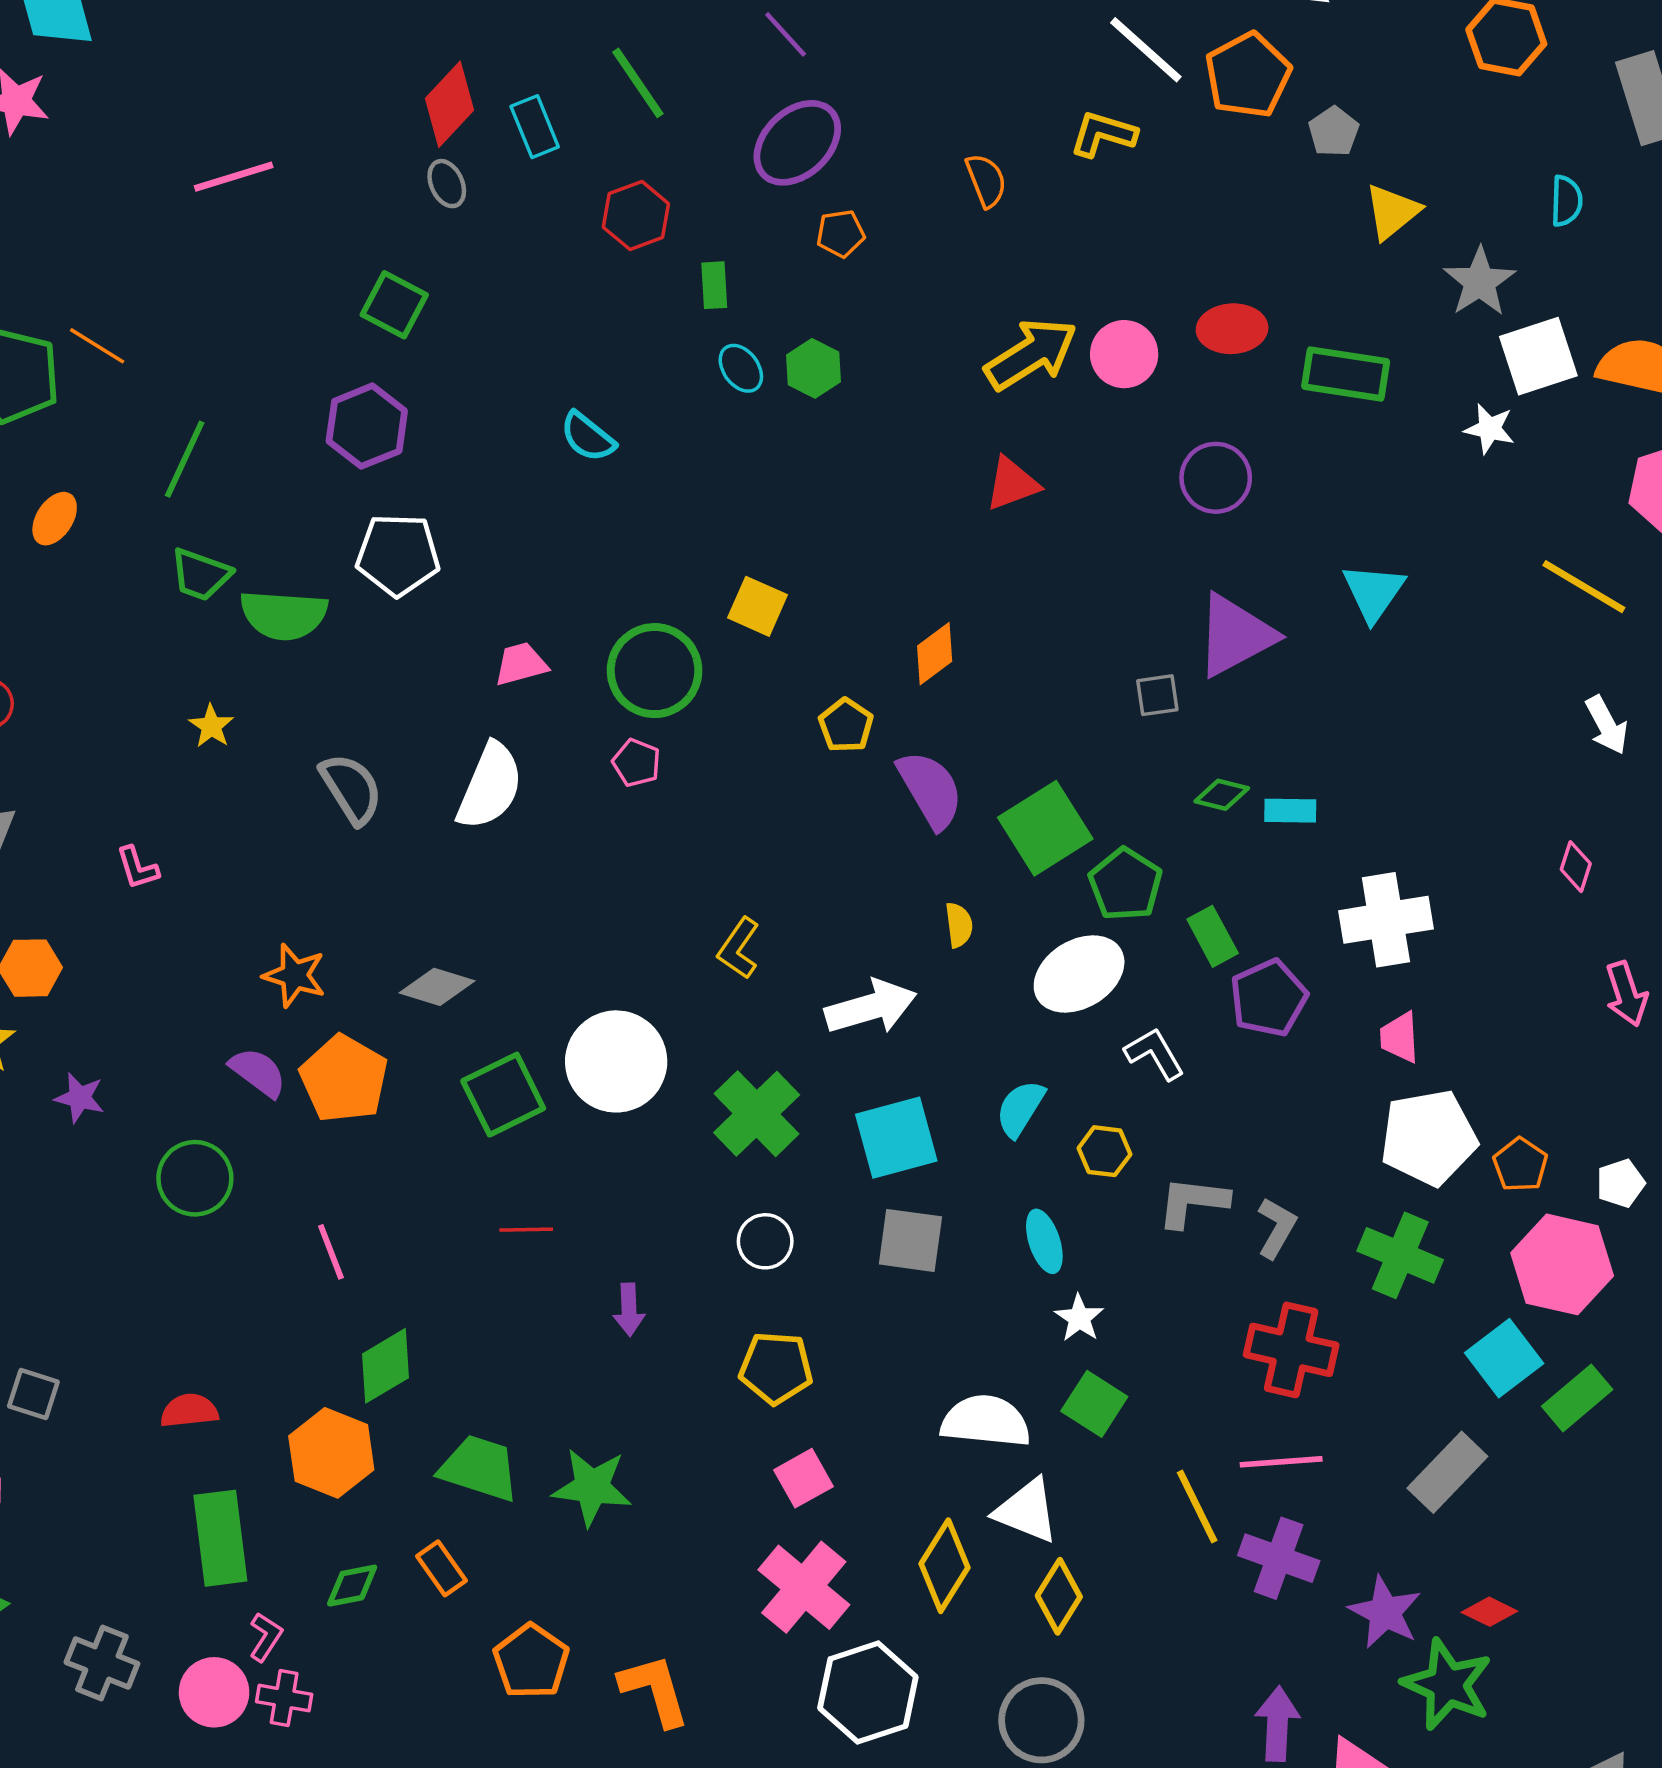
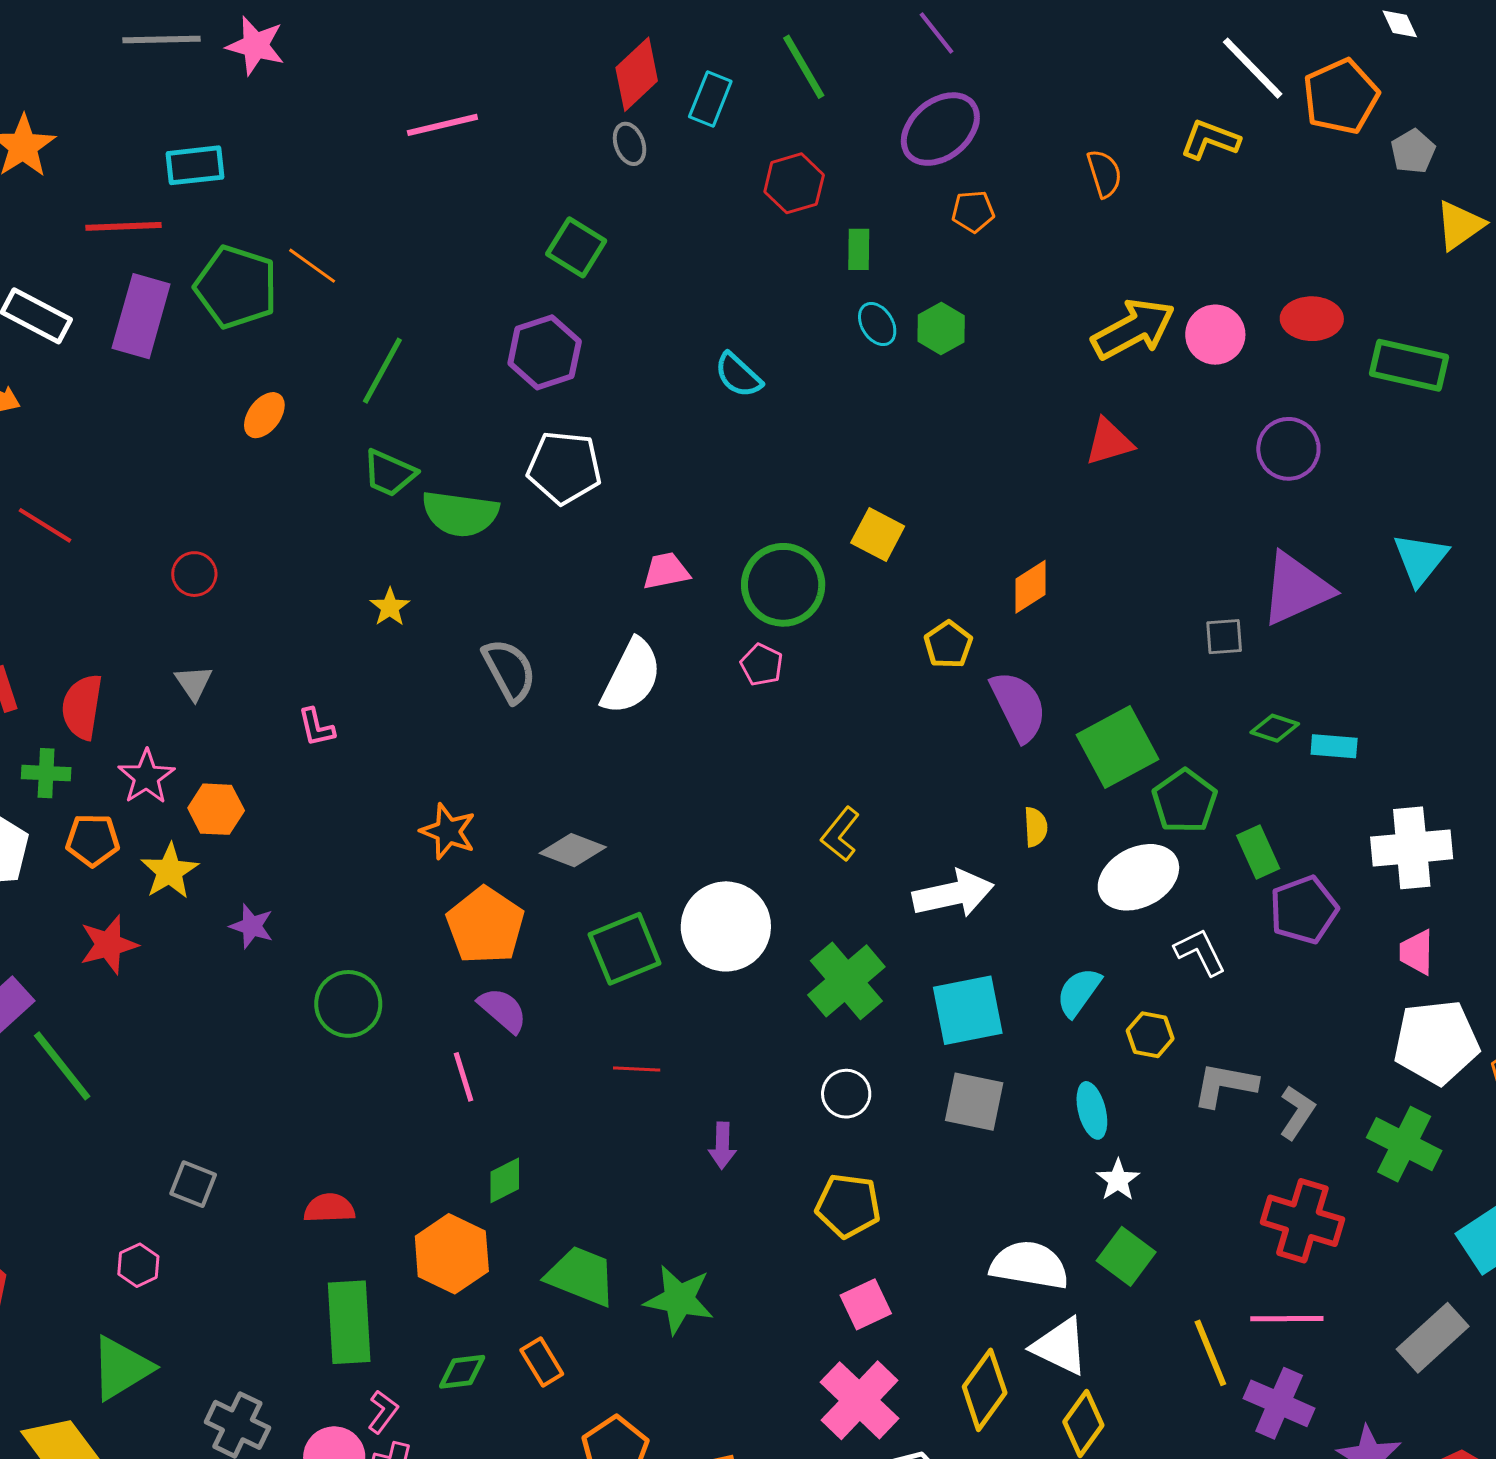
cyan rectangle: (535, 127) -> (710, 99), turned 40
purple semicircle: (258, 1072) -> (503, 1010), moved
green diamond: (386, 1366) -> (505, 1180), size x0.7

